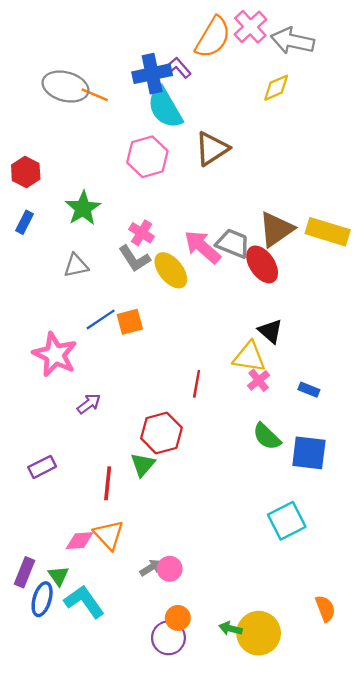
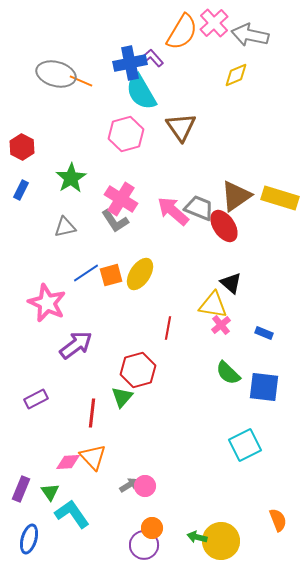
brown triangle: (212, 149) -> (181, 127), turned -32
pink cross: (142, 233) -> (121, 199), size x1.5
yellow ellipse: (171, 270) -> (140, 274), moved, turned 72
purple arrow: (89, 404) -> (76, 345), size x1.6
blue ellipse: (42, 599) -> (29, 539), moved

